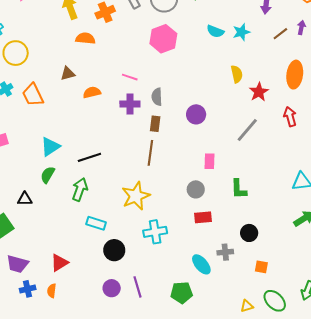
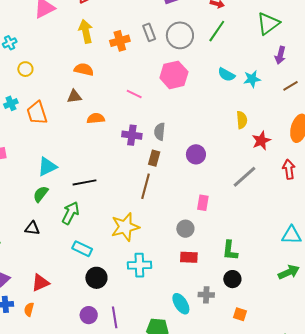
orange semicircle: (85, 38) -> (84, 69), moved
yellow circle: (16, 53) -> (25, 69), size x0.6
pink line: (130, 77) -> (134, 94), moved
green L-shape: (239, 189) -> (230, 251), moved
black triangle: (25, 199) -> (32, 228), moved

